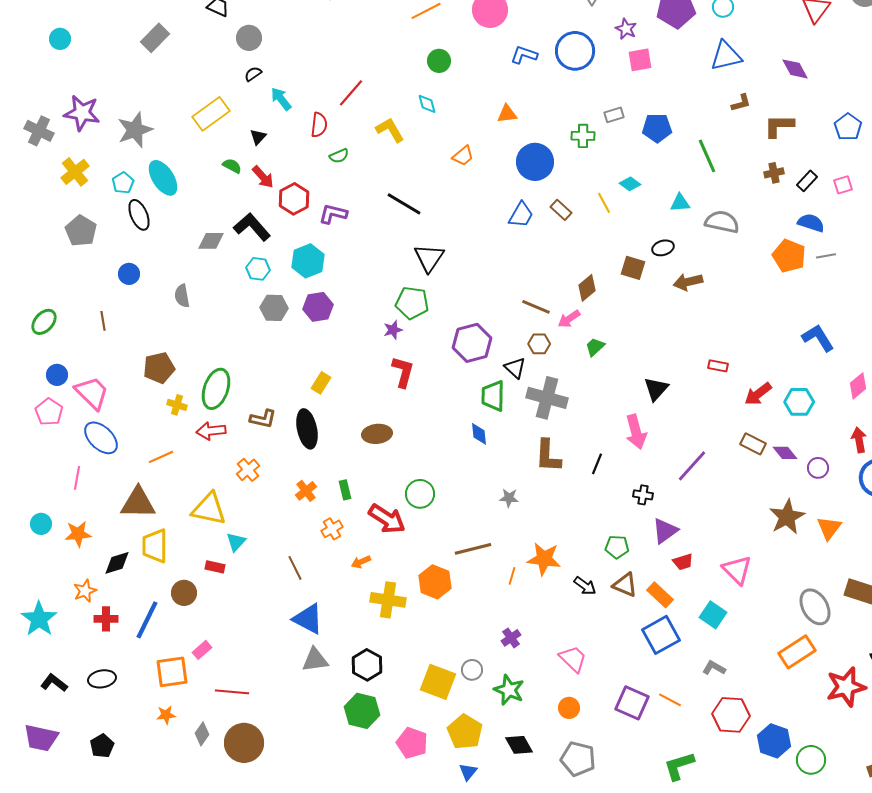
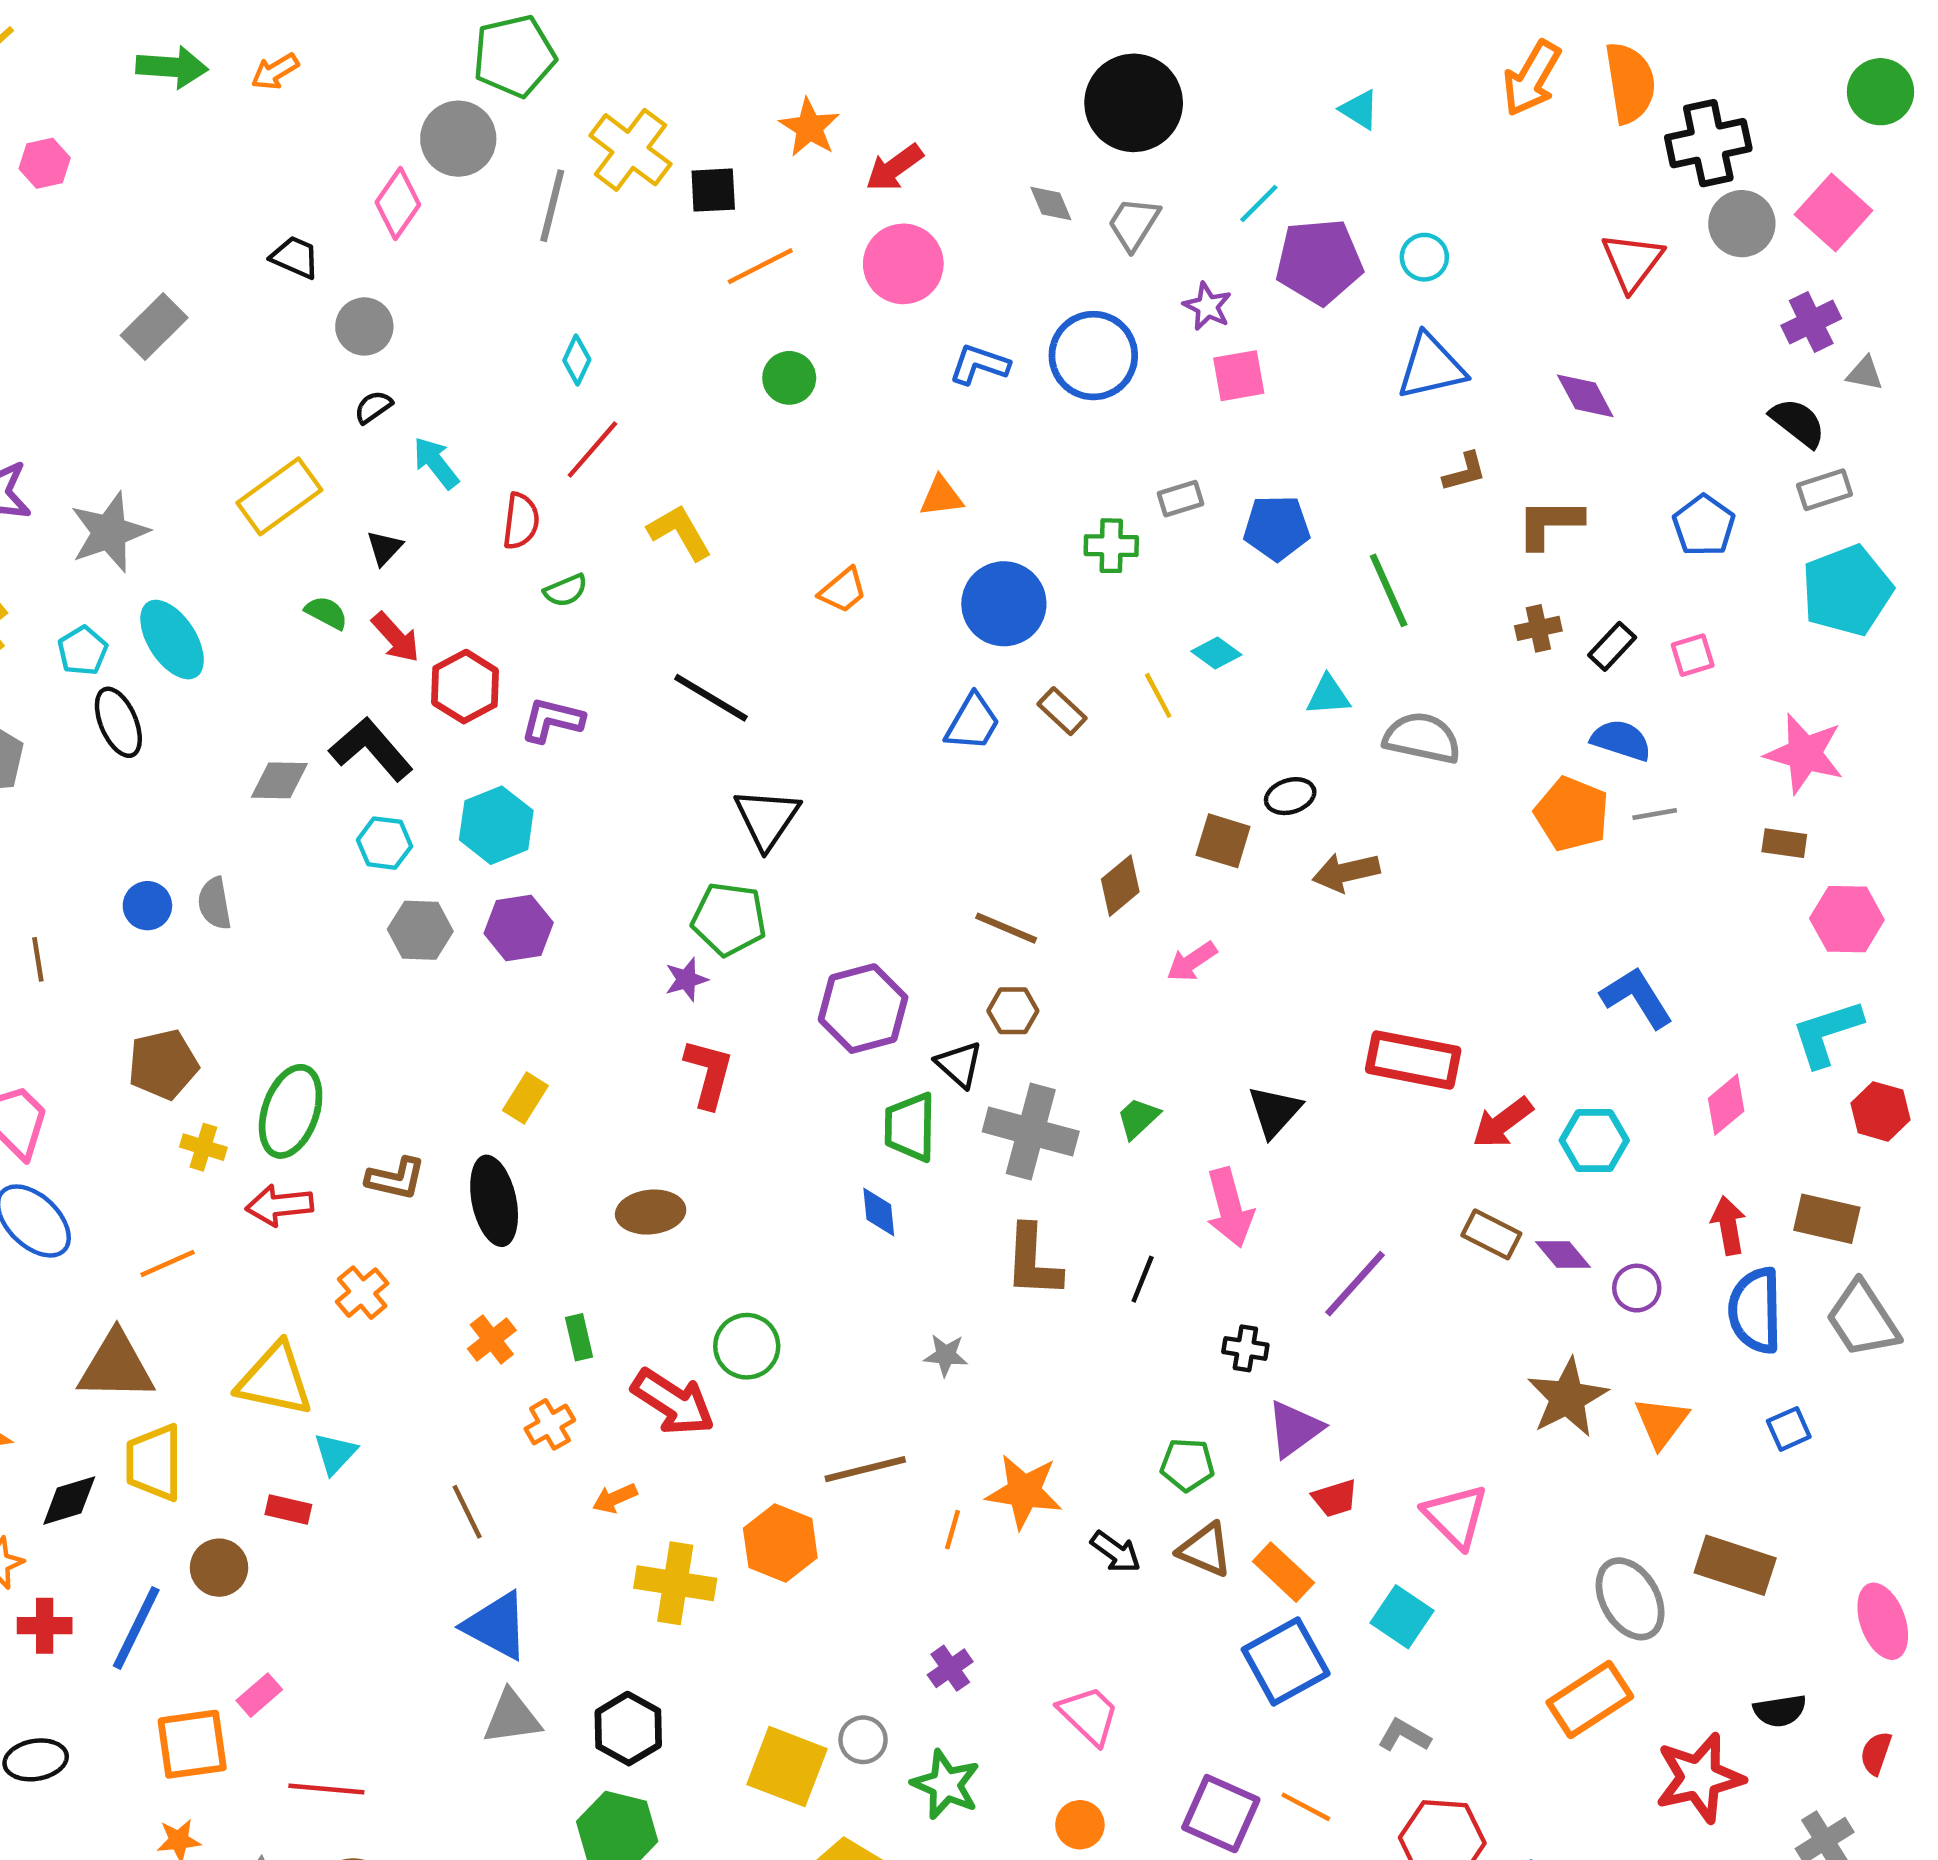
cyan diamond: (427, 104) -> (577, 360), moved, turned 40
blue circle: (129, 274) -> (147, 906), moved
pink arrow: (569, 319) -> (1192, 962), moved
green trapezoid: (595, 347) -> (1138, 1118), moved
red rectangle: (718, 366) -> (1413, 1060), size x2.0

